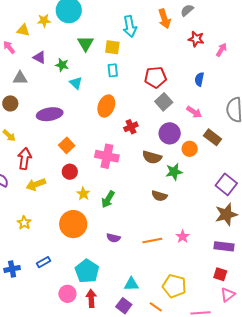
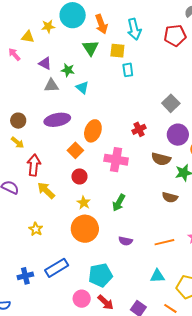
orange arrow: (164, 19) -> (101, 24), moved
cyan rectangle: (113, 70) -> (128, 70), moved
red pentagon: (155, 77) -> (175, 35), moved
gray triangle: (20, 78) -> (51, 86), moved
brown circle: (10, 103) -> (18, 121), moved
orange ellipse: (106, 106) -> (93, 131), moved
yellow arrow: (36, 184) -> (46, 190), turned 66
yellow star: (83, 194) -> (84, 203), moved
blue rectangle: (44, 262) -> (57, 268), size x1.6
cyan pentagon: (87, 271) -> (100, 275), turned 30
cyan triangle: (131, 284) -> (157, 276), moved
red arrow: (91, 298) -> (106, 302), turned 138

